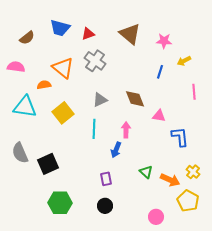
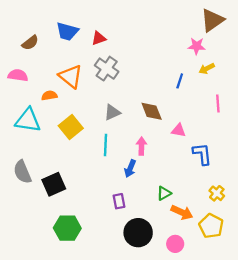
brown triangle: (130, 34) -> (212, 20), moved, turned 45
pink star: (164, 41) -> (197, 46), moved
green triangle: (146, 172) -> (164, 193), turned 48
orange arrow: (170, 180) -> (182, 212), moved
black circle: (105, 206) -> (138, 233), moved, size x1.6

